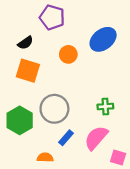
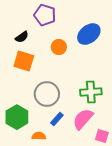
green cross: (105, 106) -> (91, 92), size x1.5
green hexagon: (20, 120) -> (17, 117), moved

